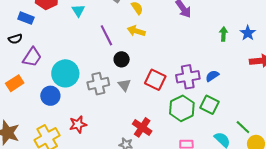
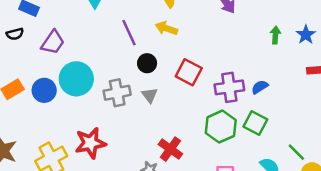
purple trapezoid: (32, 57) -> (53, 42), moved
red square: (155, 80) -> (189, 72), moved
blue circle: (50, 96) -> (44, 90), moved
red star: (78, 124) -> (90, 143), size x1.4

